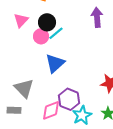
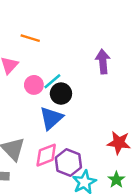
black circle: (47, 22) -> (61, 94), moved
pink diamond: (51, 110) -> (46, 155), moved

